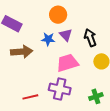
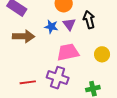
black arrow: (90, 38) -> (89, 20), moved

